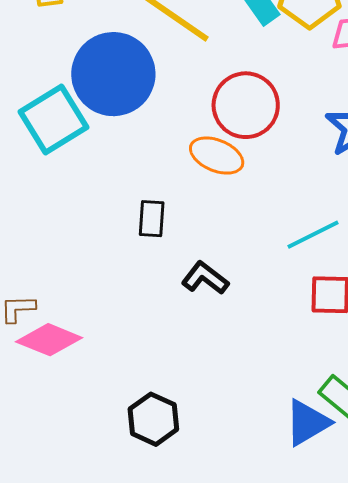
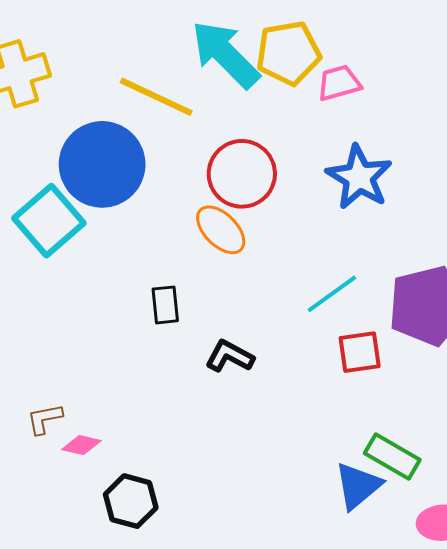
orange ellipse: (217, 156) -> (221, 230), turned 32
pink diamond: (49, 340) -> (81, 445), size x0.6
black hexagon: (153, 419) -> (131, 501), moved

